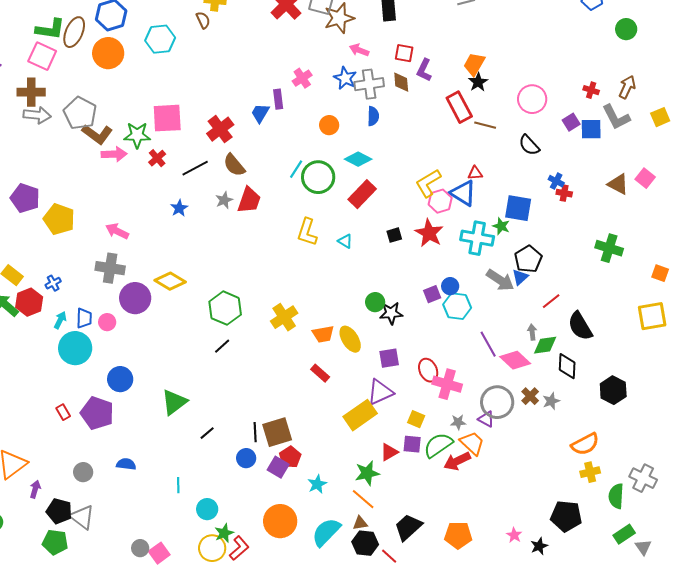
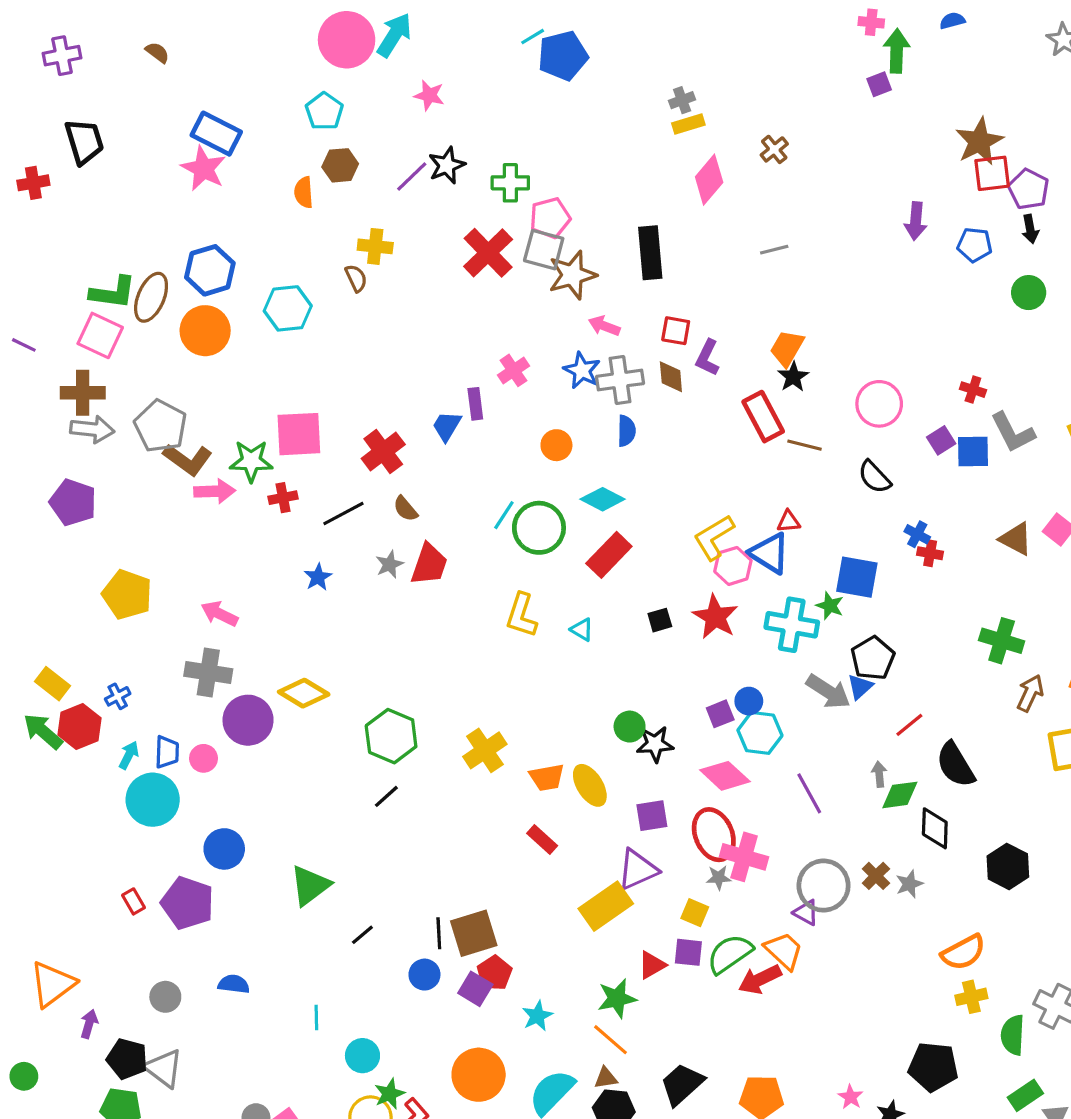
brown arrow: (627, 87) -> (1030, 693), moved
red cross: (157, 158) -> (283, 498), turned 30
brown semicircle: (234, 165) -> (405, 509), size x0.7
purple pentagon: (25, 198) -> (73, 502), moved
pink diamond: (515, 360) -> (725, 776), moved
red ellipse: (428, 370) -> (714, 835), size x1.4
gray star: (458, 422) -> (719, 878), moved

